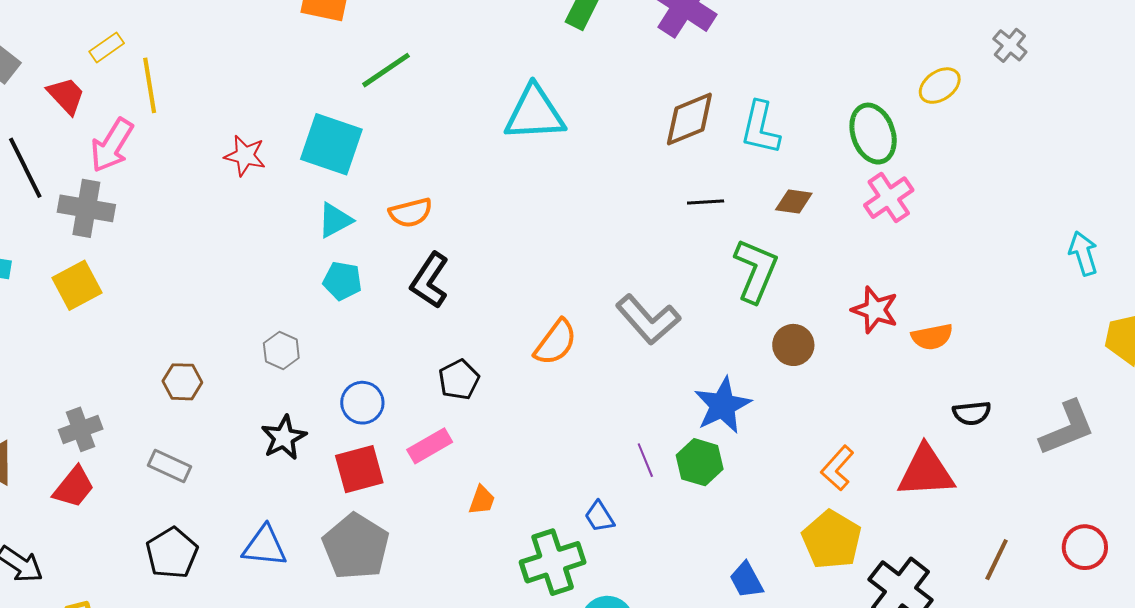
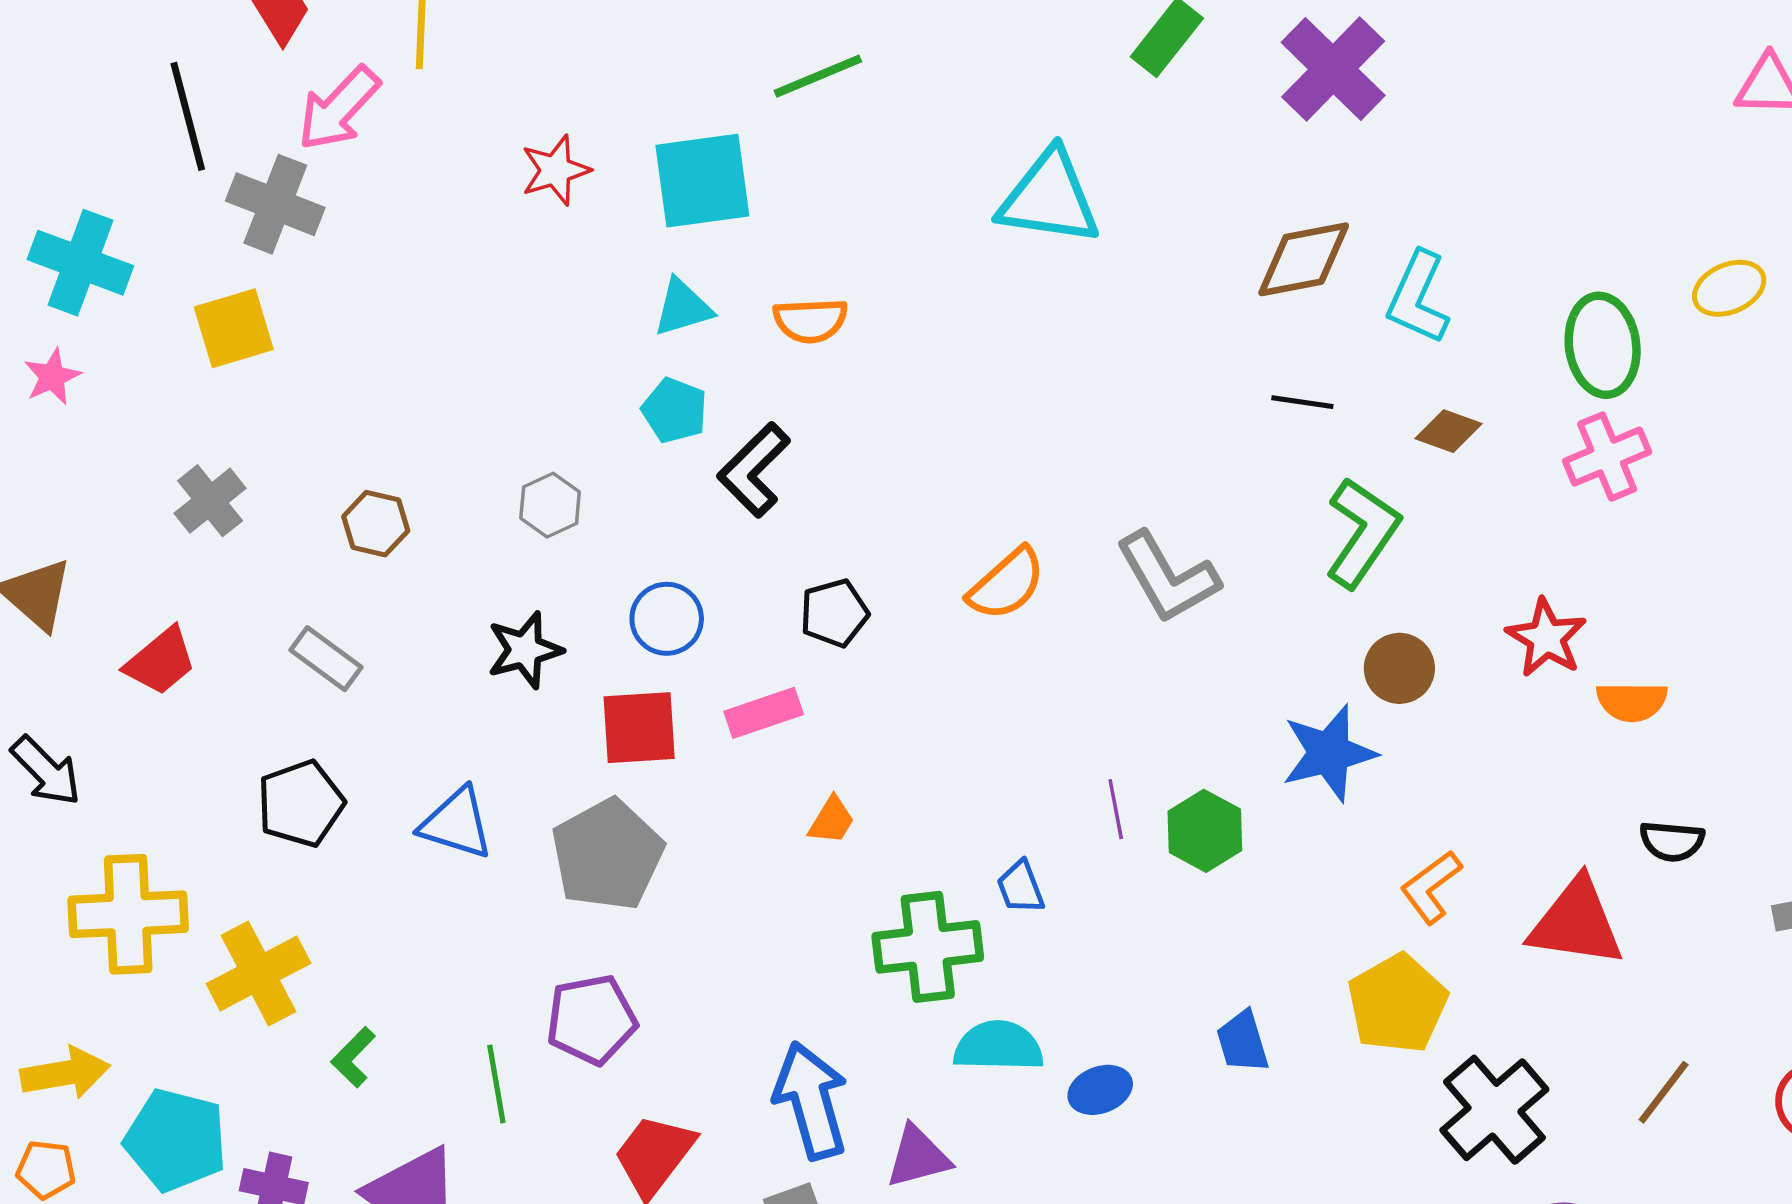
cyan square: (331, 144) -> (702, 181), turned -38
red star: (245, 156) -> (556, 170), turned 30
black L-shape: (430, 280) -> (754, 470), moved
blue star: (723, 405) -> (1329, 753), moved
gray cross: (81, 429) -> (210, 501), moved, turned -30

